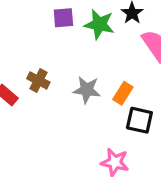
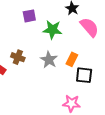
green star: (99, 24) -> (52, 30), moved
gray star: (87, 90) -> (49, 60), turned 30

